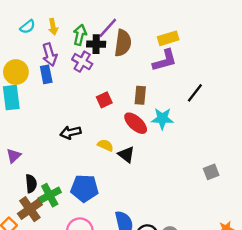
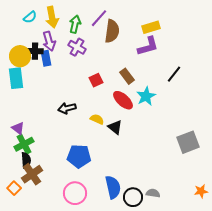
yellow arrow: (53, 27) -> (52, 17), size x1.5
black cross: (96, 44) -> (35, 51), moved
brown rectangle: (140, 95) -> (127, 76), turned -42
cyan star: (162, 119) -> (146, 96), turned -30
purple triangle: (14, 156) -> (18, 128), turned -40
gray square: (211, 172) -> (188, 142), size x1.6
black semicircle: (31, 184) -> (26, 160), moved
green cross: (50, 195) -> (24, 144), moved

